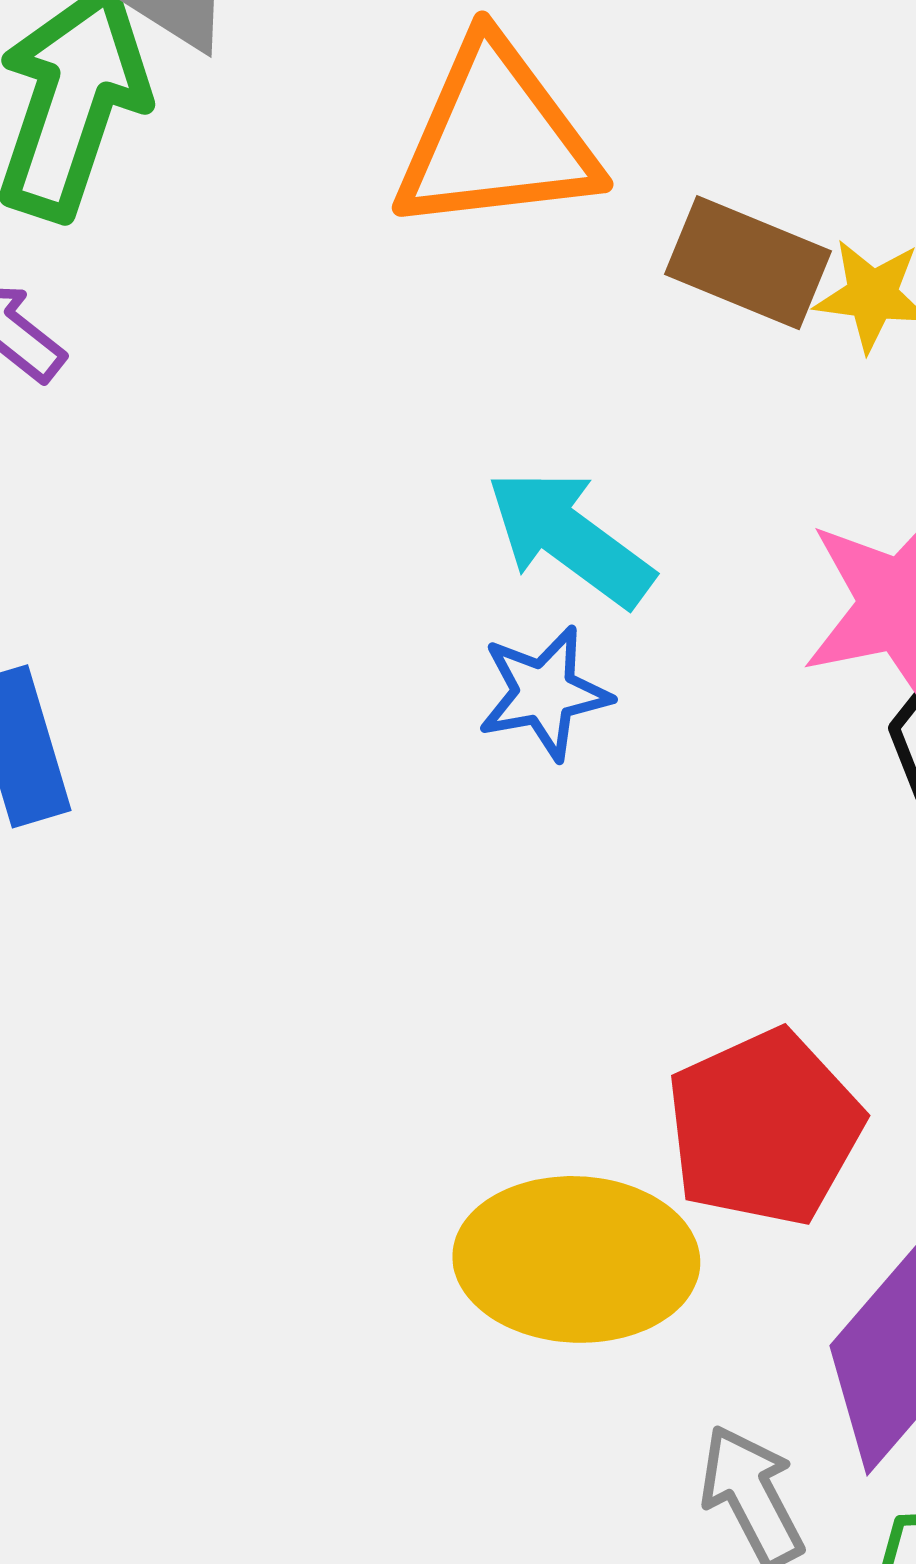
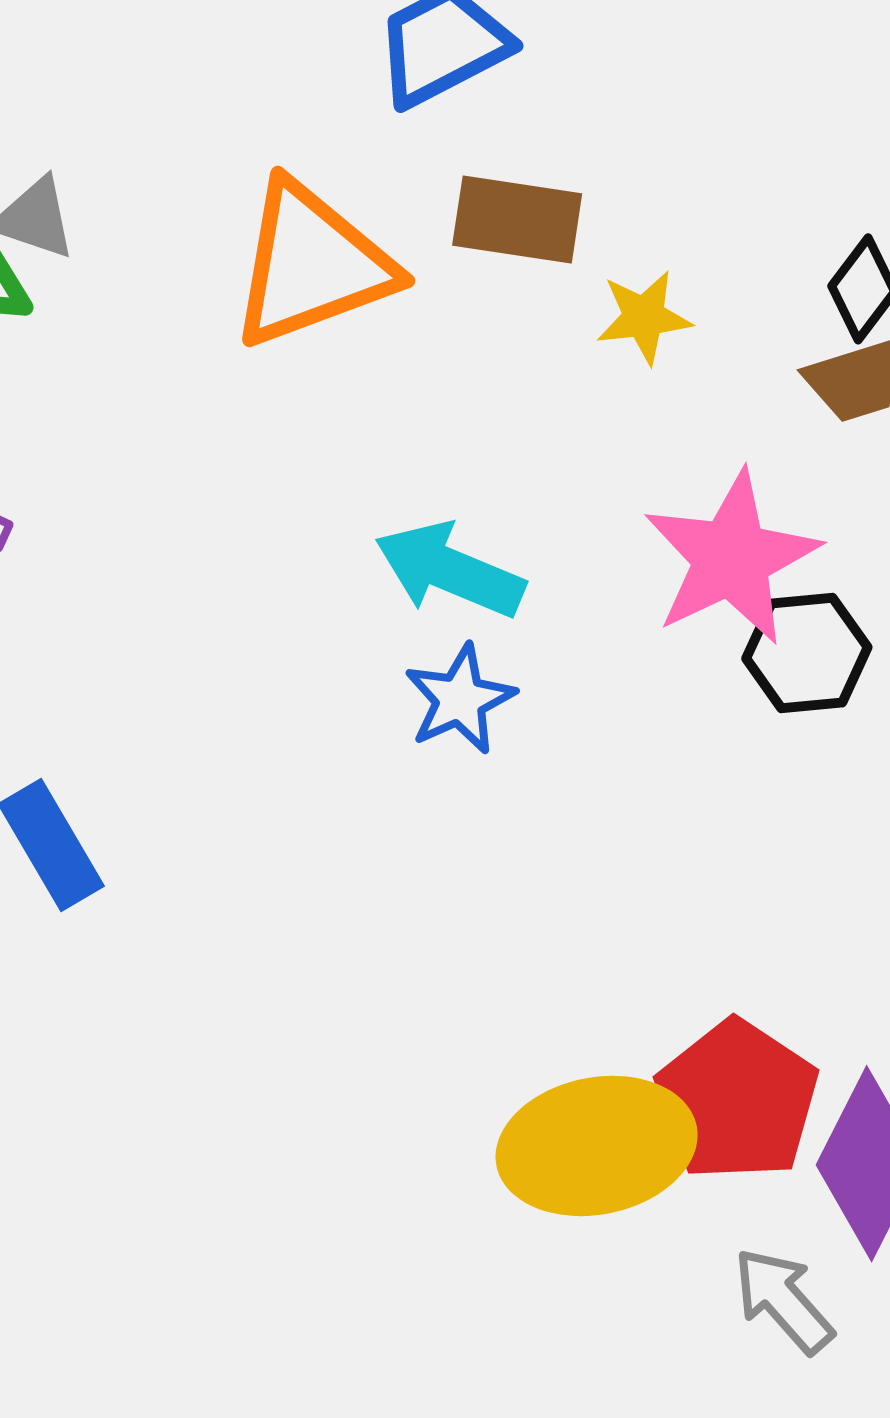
brown rectangle: (748, 263) -> (517, 219), moved
red pentagon: (764, 1128) -> (737, 1100), moved

